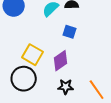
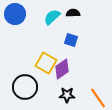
yellow square: (33, 55) -> (46, 63), moved

